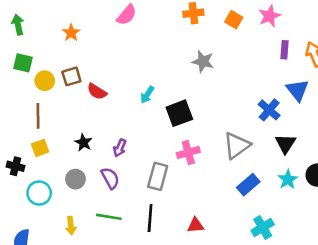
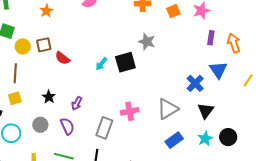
orange square: (234, 20) -> (173, 11), turned 32
black square: (179, 113) -> (125, 62), moved

